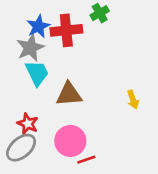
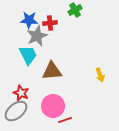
blue star: (38, 26) -> (29, 20), turned 30
red cross: (66, 30) -> (50, 23), size x0.6
gray star: (30, 48) -> (37, 36), moved

